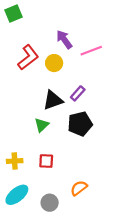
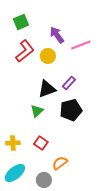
green square: (14, 13) -> (21, 22), moved
red square: (46, 161) -> (41, 143), turned 32
orange semicircle: (79, 188) -> (60, 163), moved

